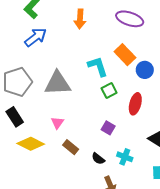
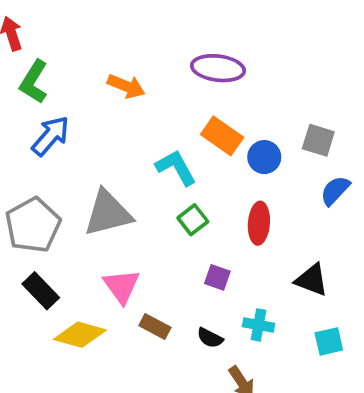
orange arrow: (80, 19) -> (126, 86), turned -60
green square: (109, 91) -> (193, 220), moved
pink triangle: (57, 123) -> (122, 286), size x1.5

